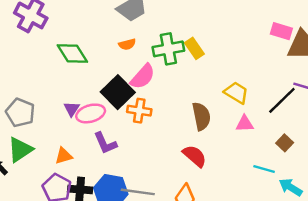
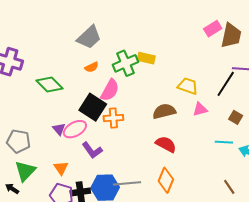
pink rectangle: (281, 31) -> (213, 29), turned -36
yellow rectangle: (194, 48) -> (146, 58), turned -30
brown semicircle: (201, 116) -> (164, 111), turned -80
orange triangle: (64, 156) -> (61, 168), turned -35

